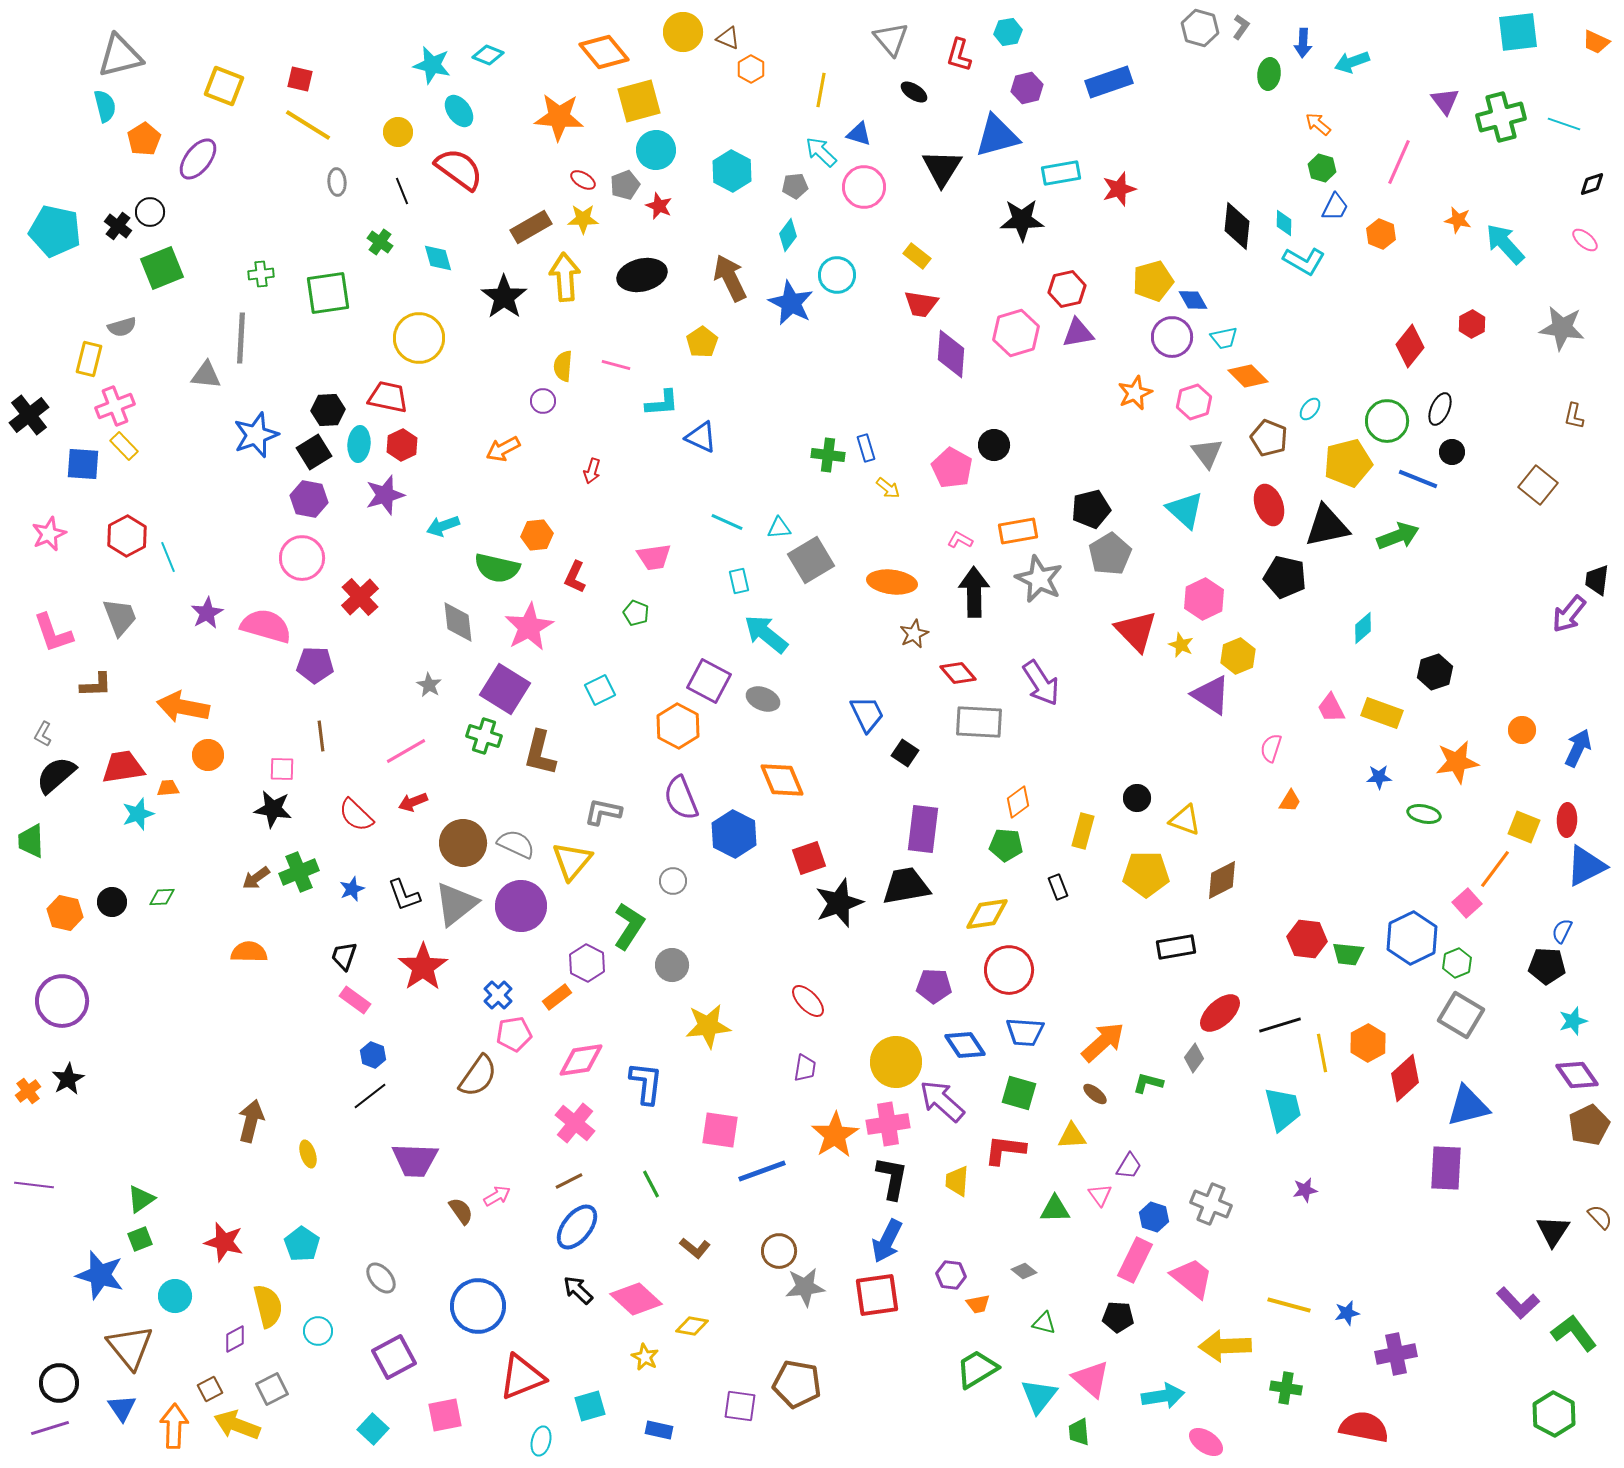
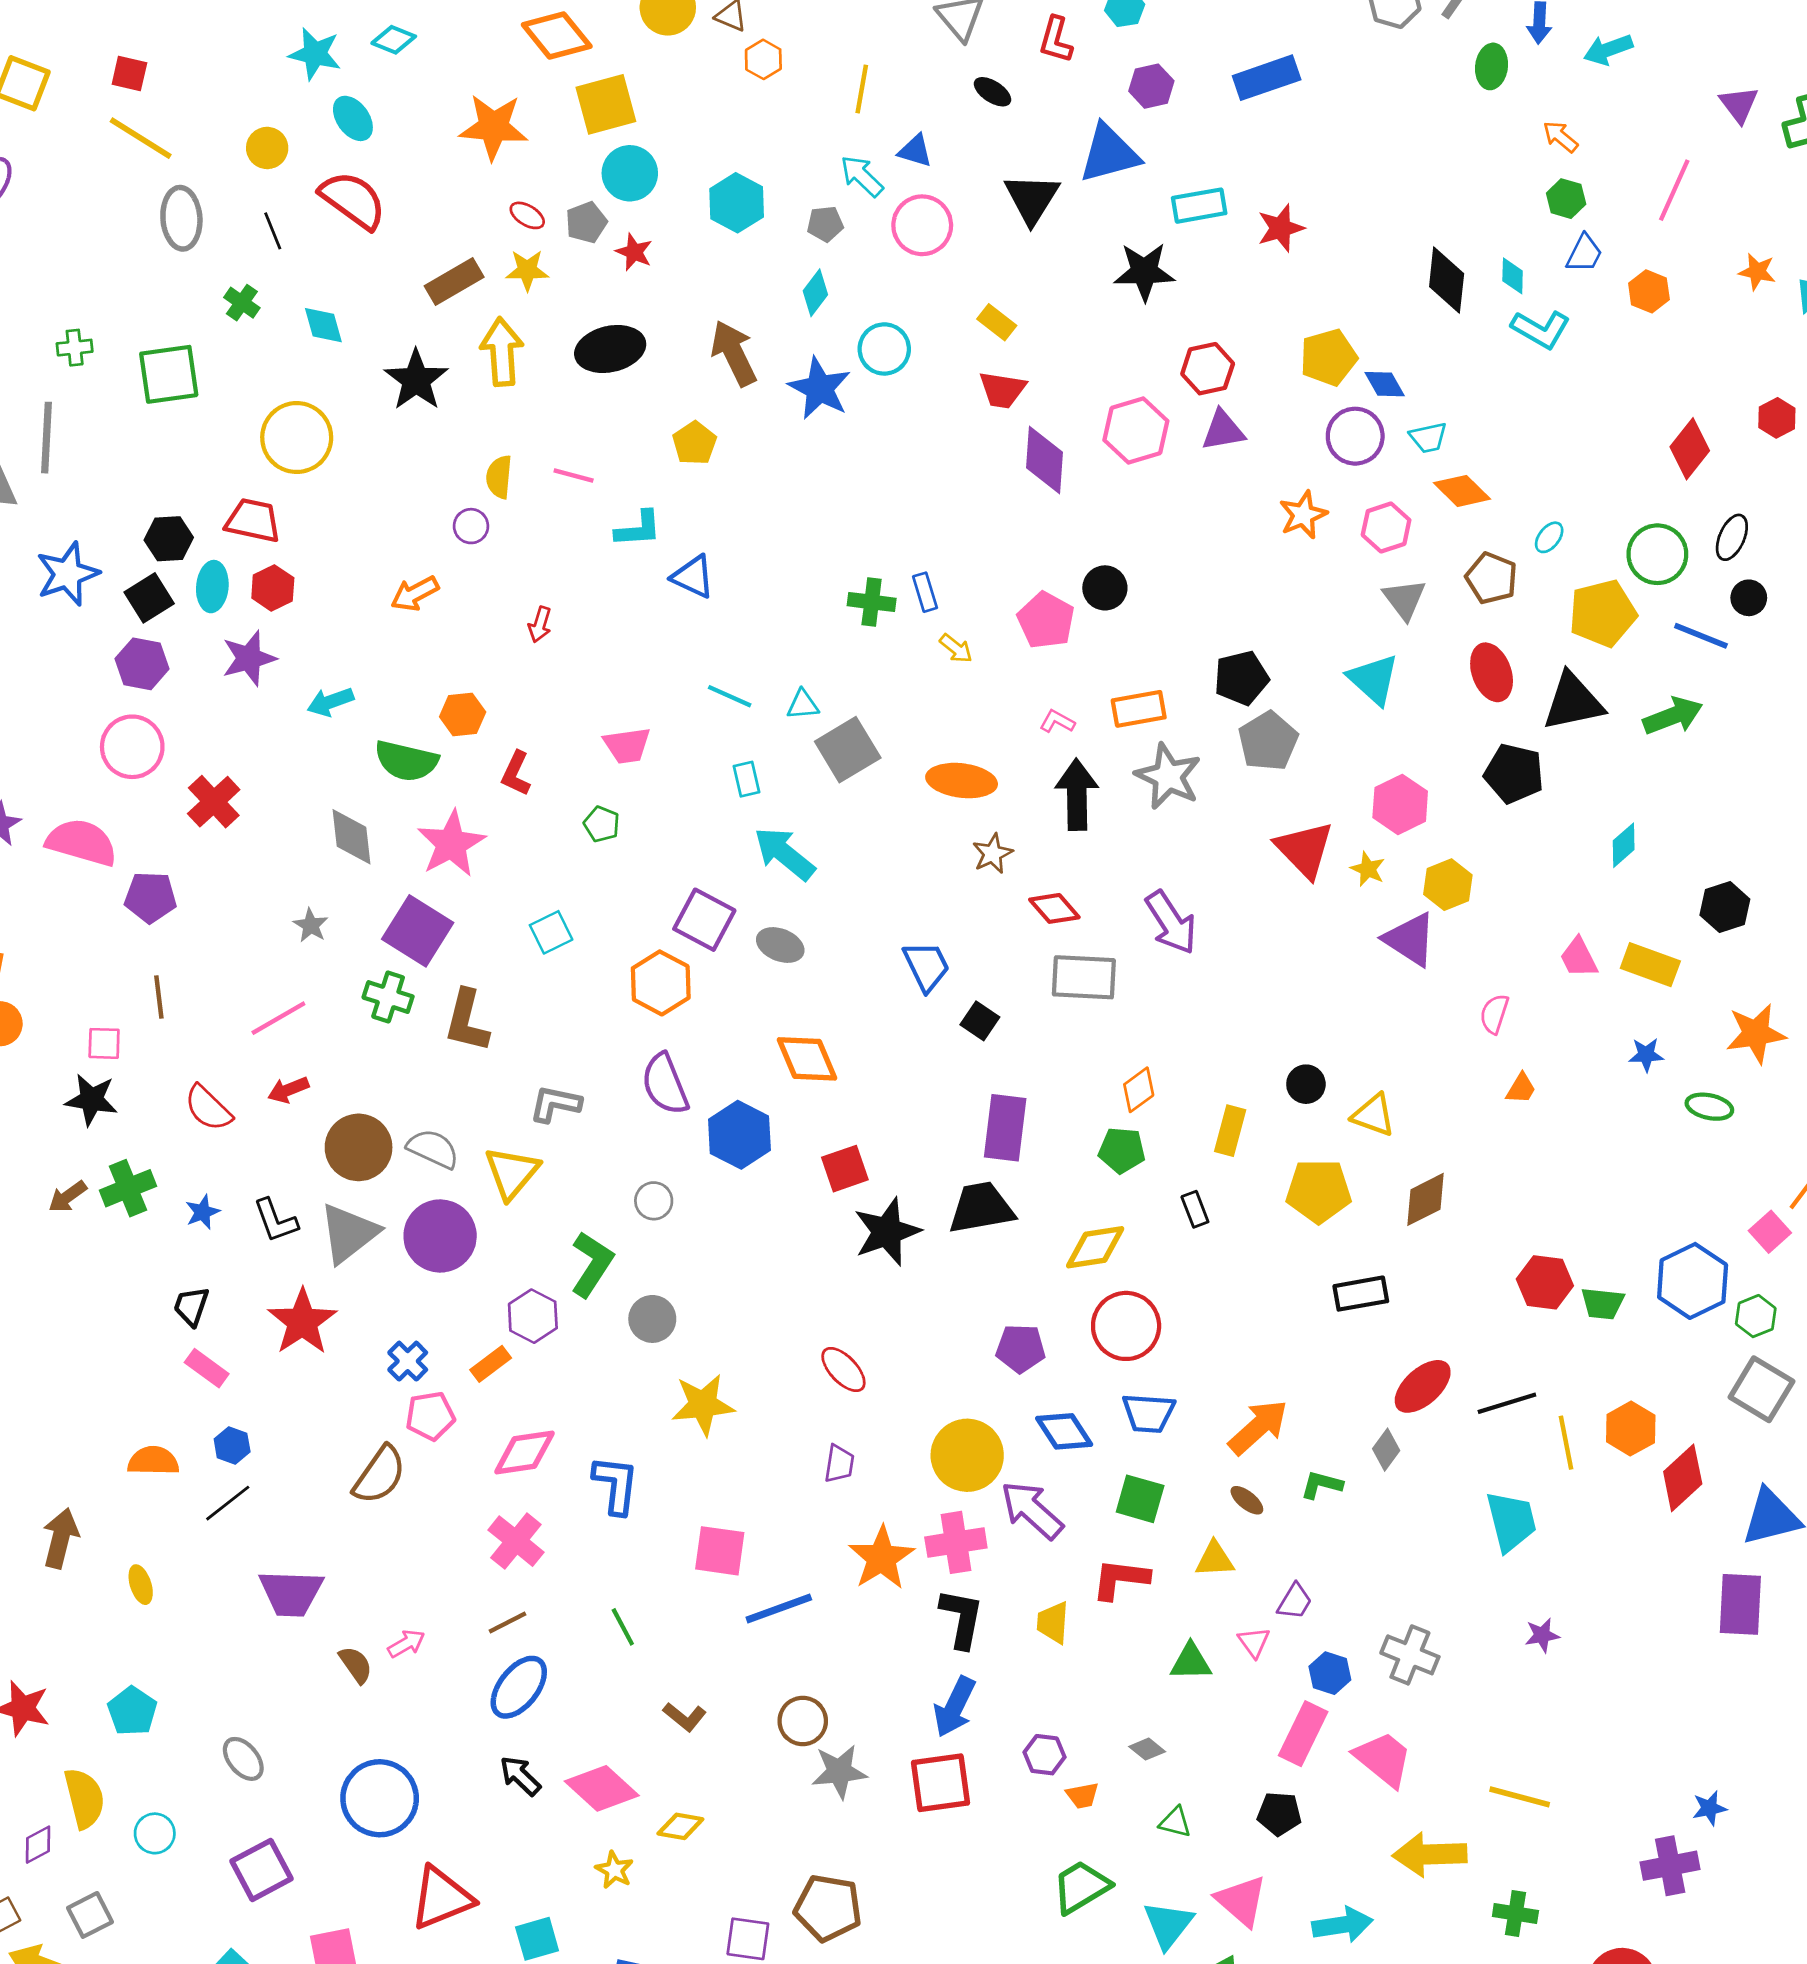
gray ellipse: (337, 182) -> (181, 218), size x1.6
orange semicircle: (249, 952) -> (153, 1461), moved
blue star: (1347, 1313) -> (1709, 1808), moved

